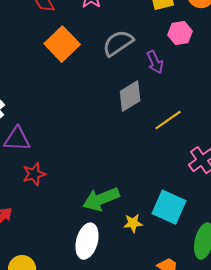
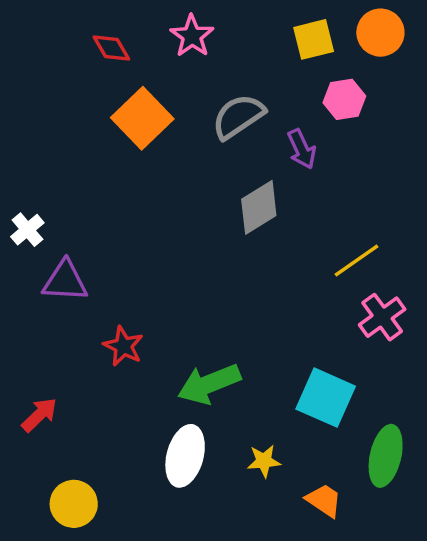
yellow line: (168, 120) -> (356, 260), moved
red star: (34, 174) -> (123, 346), moved, turned -30
yellow star: (133, 223) -> (264, 461), moved

